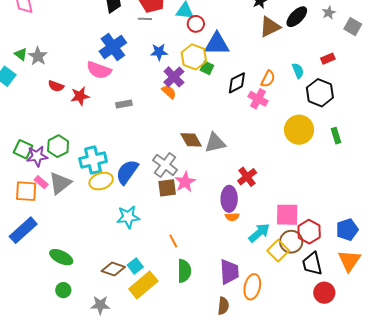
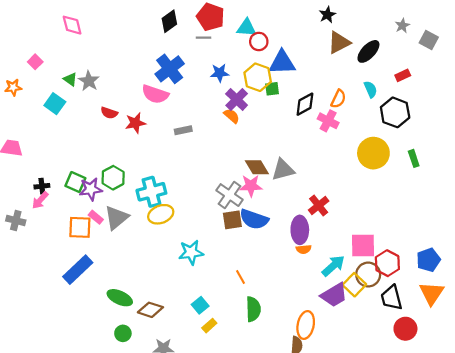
black ellipse: (297, 17) -> (368, 51), moved
green square: (207, 68) -> (272, 89), turned -32
blue semicircle: (127, 172) -> (254, 219), moved, turned -104
pink star: (185, 182) -> (251, 186), moved, turned 30
brown diamond: (113, 269) -> (150, 310), moved
purple trapezoid: (229, 272) -> (334, 295), moved, turned 64
yellow rectangle: (143, 285) -> (209, 326), size x0.5
orange ellipse: (252, 287) -> (306, 325), moved

